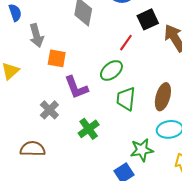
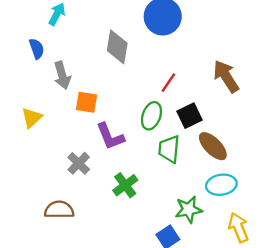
black square: (148, 19) -> (189, 116), moved
green ellipse: (111, 70) -> (151, 116), turned -30
brown ellipse: (163, 97) -> (213, 146), turned -60

